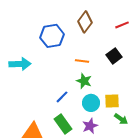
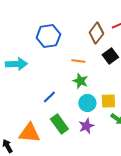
brown diamond: (85, 22) -> (96, 33), moved
blue line: (62, 97) -> (49, 97), moved

